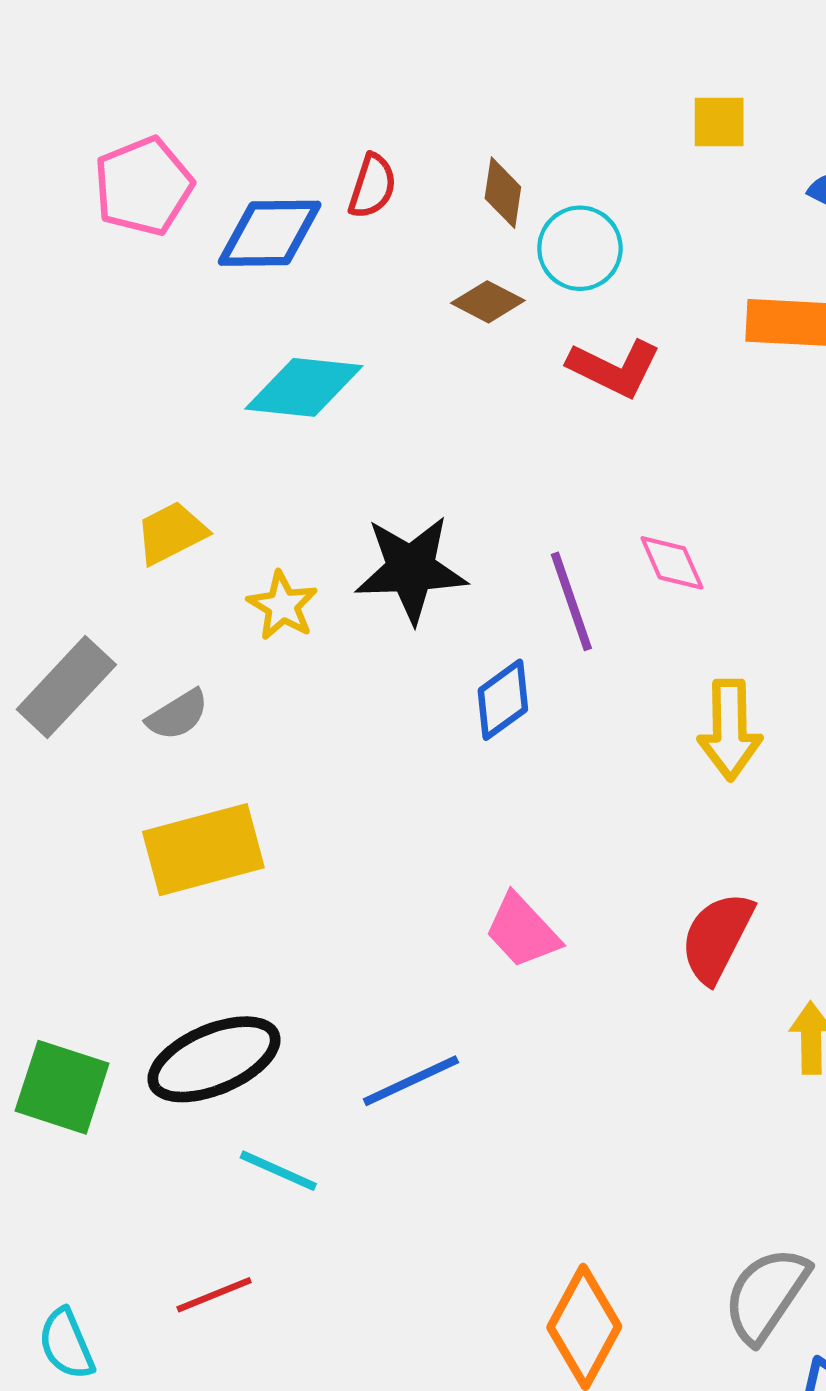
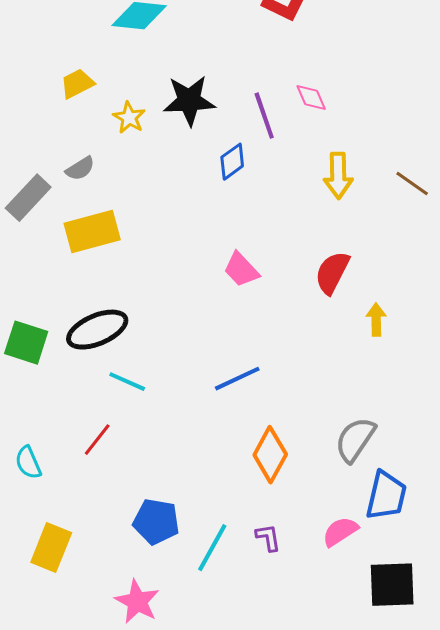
gray rectangle: (66, 687) -> (28, 198), moved
blue line: (411, 1081) -> (237, 379), moved
red line: (214, 1295) -> (97, 440), turned -30

